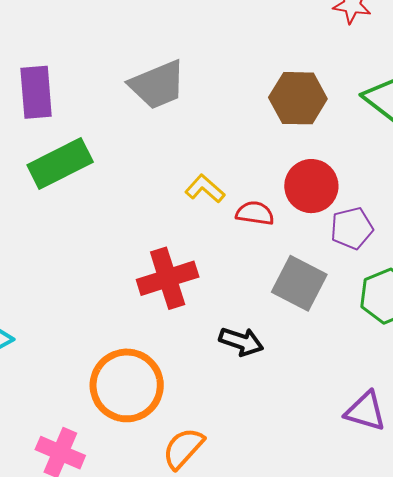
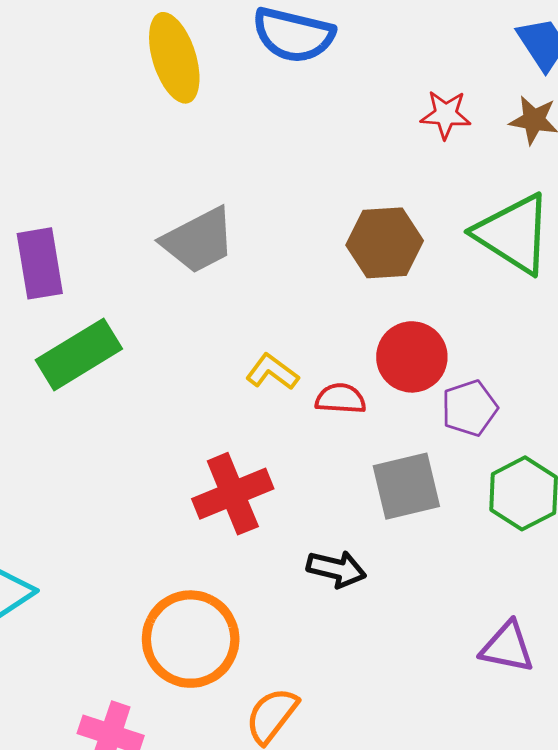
gray square: (299, 283) -> (406, 486), turned -36

